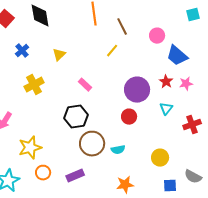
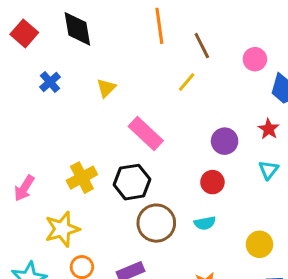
yellow cross: (34, 85) -> (82, 178), moved
pink rectangle: (85, 85) -> (146, 134), size x1.6
purple circle: (137, 90) -> (225, 141), size x0.7
cyan semicircle: (118, 150) -> (205, 223), moved

